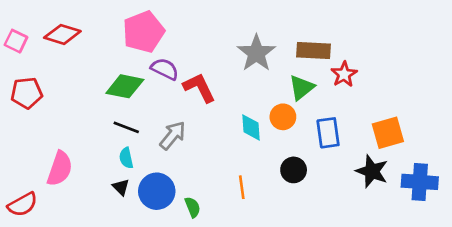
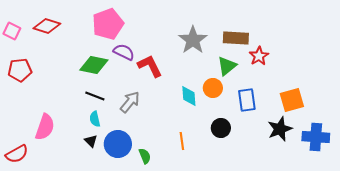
black star: (372, 171) -> (280, 129), turned 30

